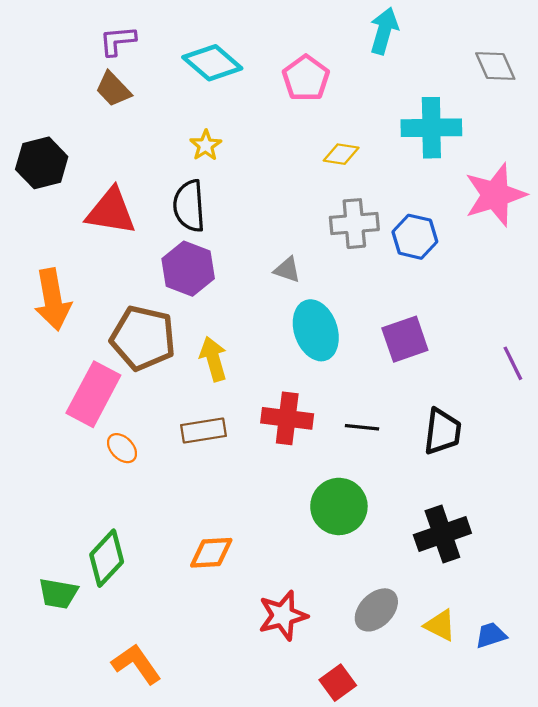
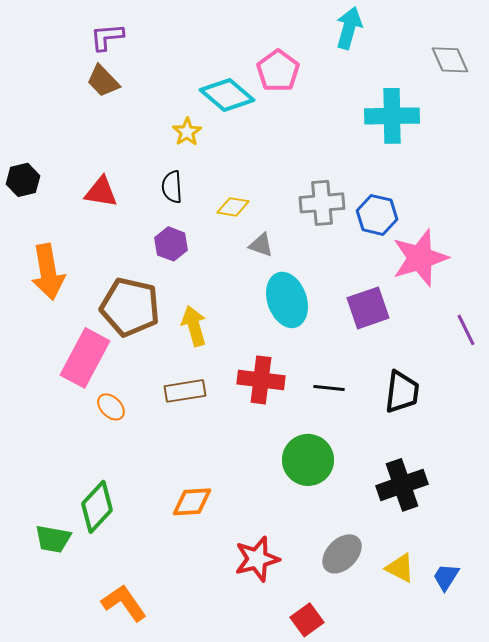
cyan diamond: (212, 63) -> (227, 95), moved
yellow diamond: (341, 154) -> (233, 207), moved
black hexagon: (42, 163) -> (23, 180), moved, size x0.7
pink star: (495, 195) -> (420, 258), moved
black semicircle: (189, 206) -> (172, 187), size x0.7
red triangle: (111, 211) -> (101, 192), size x0.7
purple hexagon: (188, 269) -> (171, 244), size x0.7
blue trapezoid: (491, 635) -> (446, 577), turned -40

